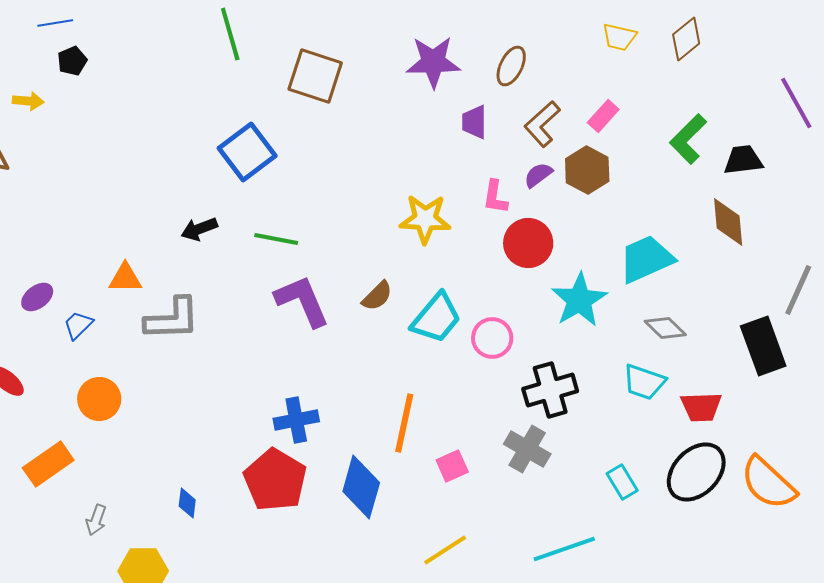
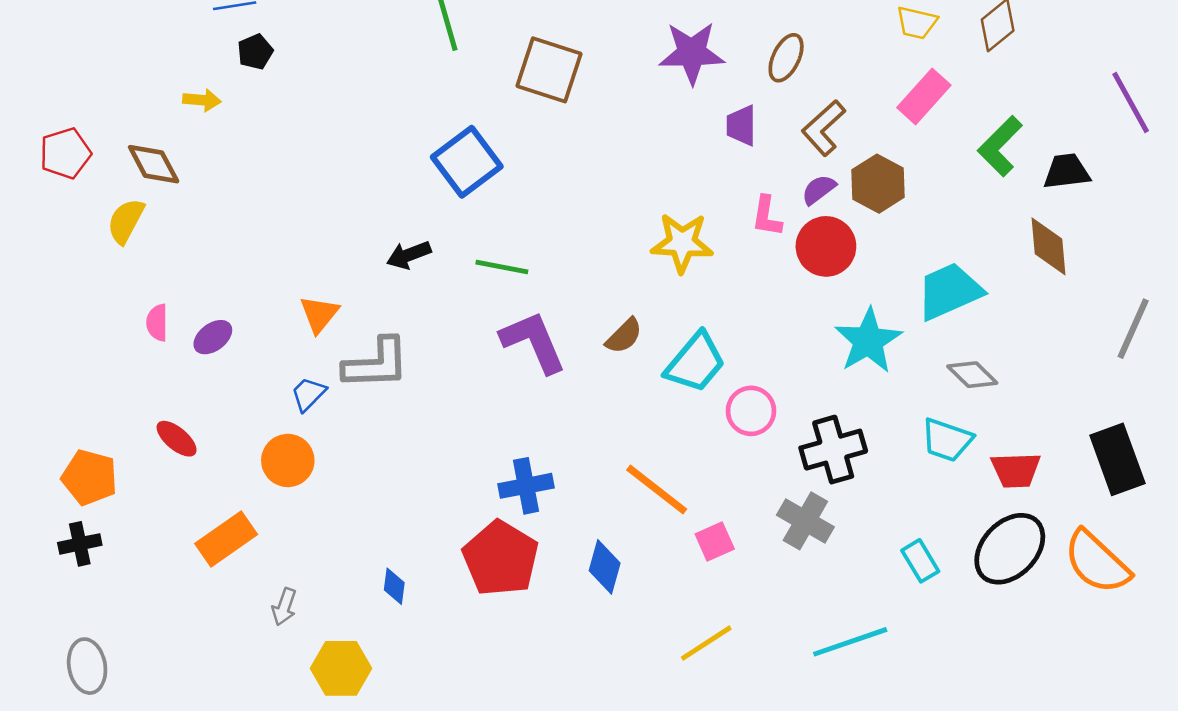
pink rectangle: (603, 116) -> (924, 96), moved, size x1.4
red circle: (528, 243) -> (826, 246), moved
orange triangle: (125, 278) -> (319, 314), turned -51
blue trapezoid: (78, 325) -> (308, 394), moved
pink circle: (492, 338) -> (751, 411), moved
black rectangle: (763, 346) -> (1117, 459), moved
orange line: (404, 423) -> (657, 489), turned -64
blue diamond: (361, 487) -> (605, 567), size x0.7

